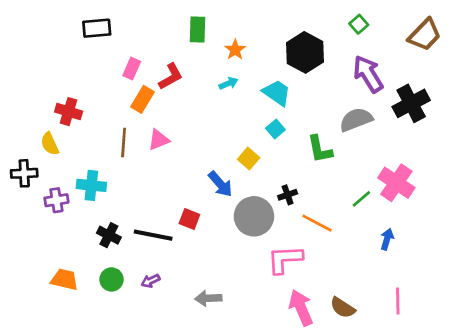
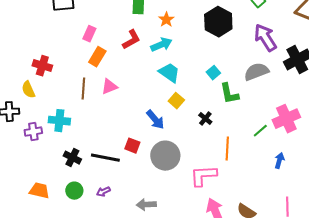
red L-shape: (171, 77) -> (131, 40), moved
cyan arrow: (228, 83) -> (161, 45), size x1.5
cyan trapezoid: (277, 93) -> (169, 73), moved
cyan square: (275, 129) -> (213, 73), moved
pink cross: (396, 183) -> (286, 119), turned 32
black cross: (288, 195) -> (205, 119), moved, turned -32
gray circle: (254, 216) -> (165, 156), moved
orange line: (317, 223) -> (227, 149), turned 65

